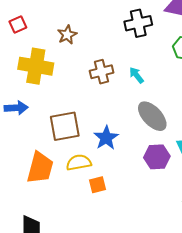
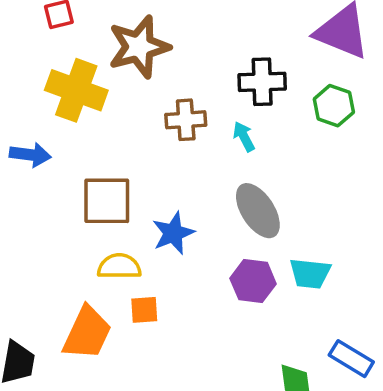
black cross: (138, 23) -> (262, 82), moved
brown star: (67, 35) -> (139, 47), size x1.8
orange trapezoid: (40, 168) -> (87, 333), moved

